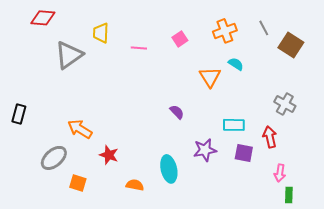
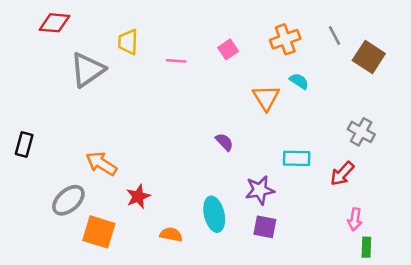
red arrow: (270, 137) -> (342, 174), turned -125
purple square: (244, 153) -> (265, 227), moved
red star: (109, 155) -> (138, 196), turned 30
orange square: (78, 183) -> (99, 232), size x1.5

